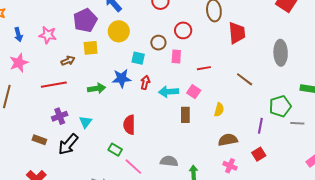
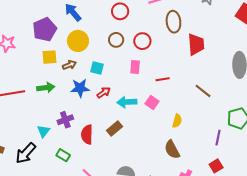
brown circle: (158, 43) -> (116, 40), moved
brown arrow: (68, 61) -> (69, 65), moved
red arrow: (145, 82) -> (104, 93), turned 40
green arrow: (97, 88) -> (46, 88), moved
brown rectangle: (185, 115) -> (115, 129), moved, turned 49
purple cross: (60, 116) -> (65, 120), moved
brown semicircle: (228, 140) -> (172, 150), moved, turned -108
green rectangle: (115, 150) -> (63, 155), moved

